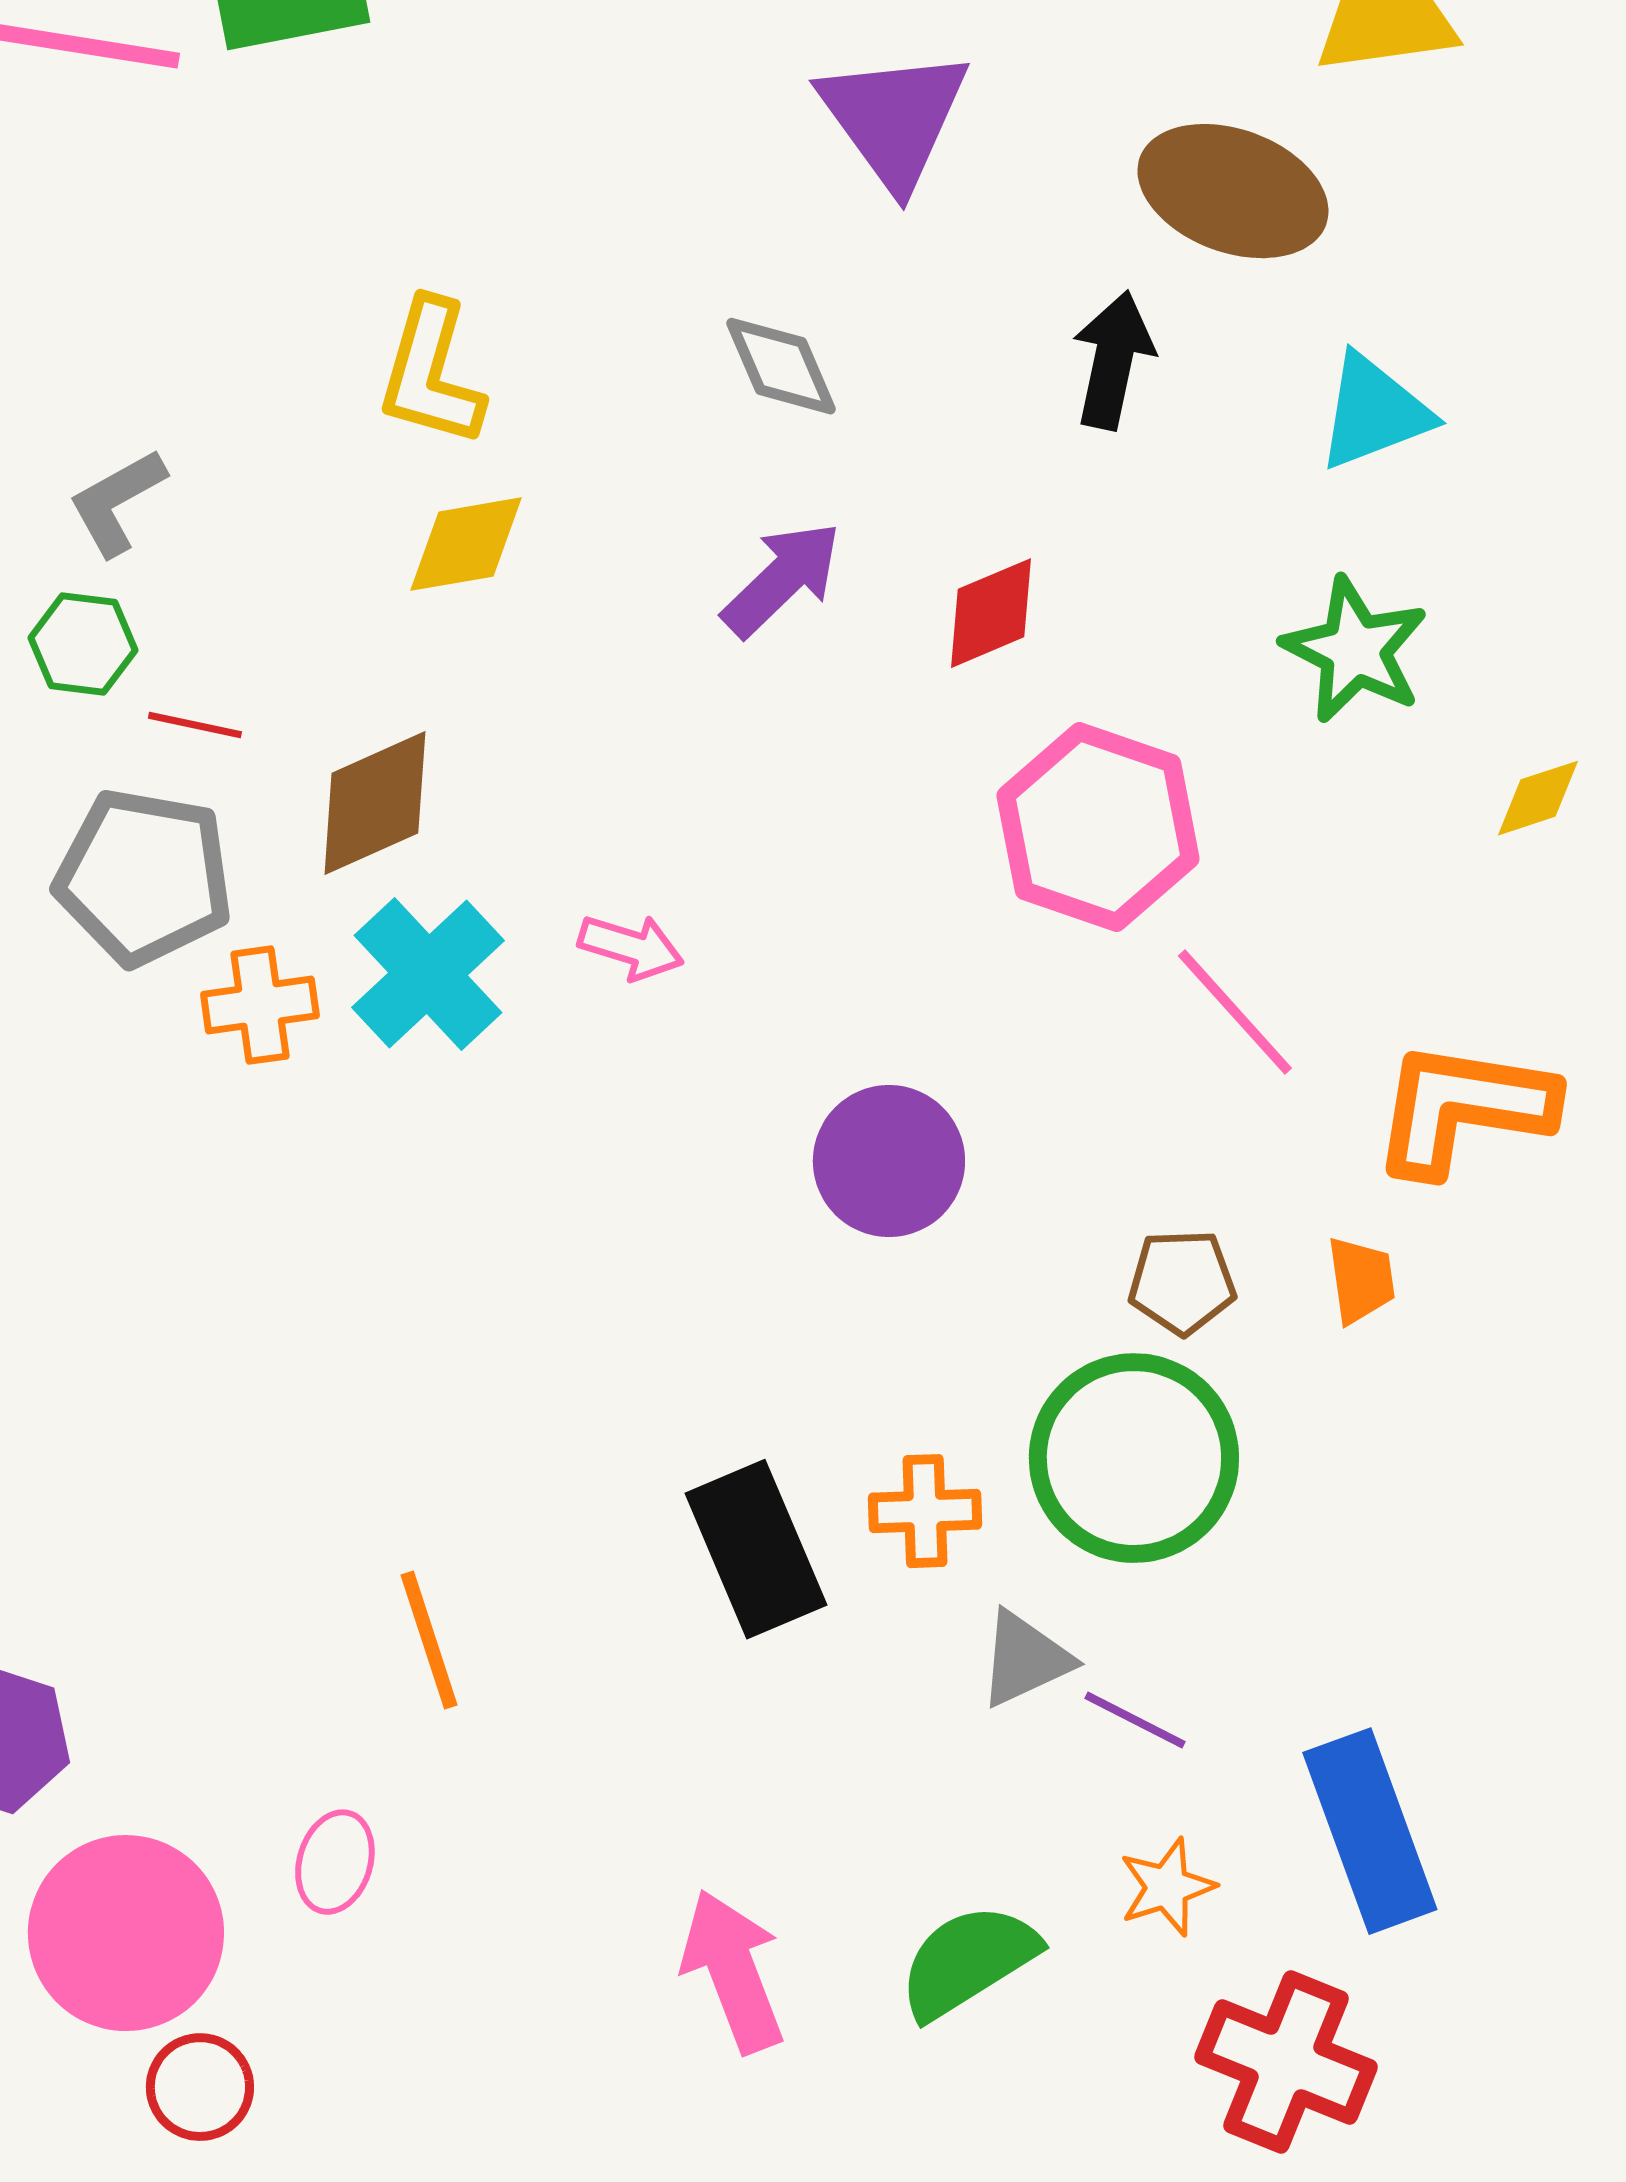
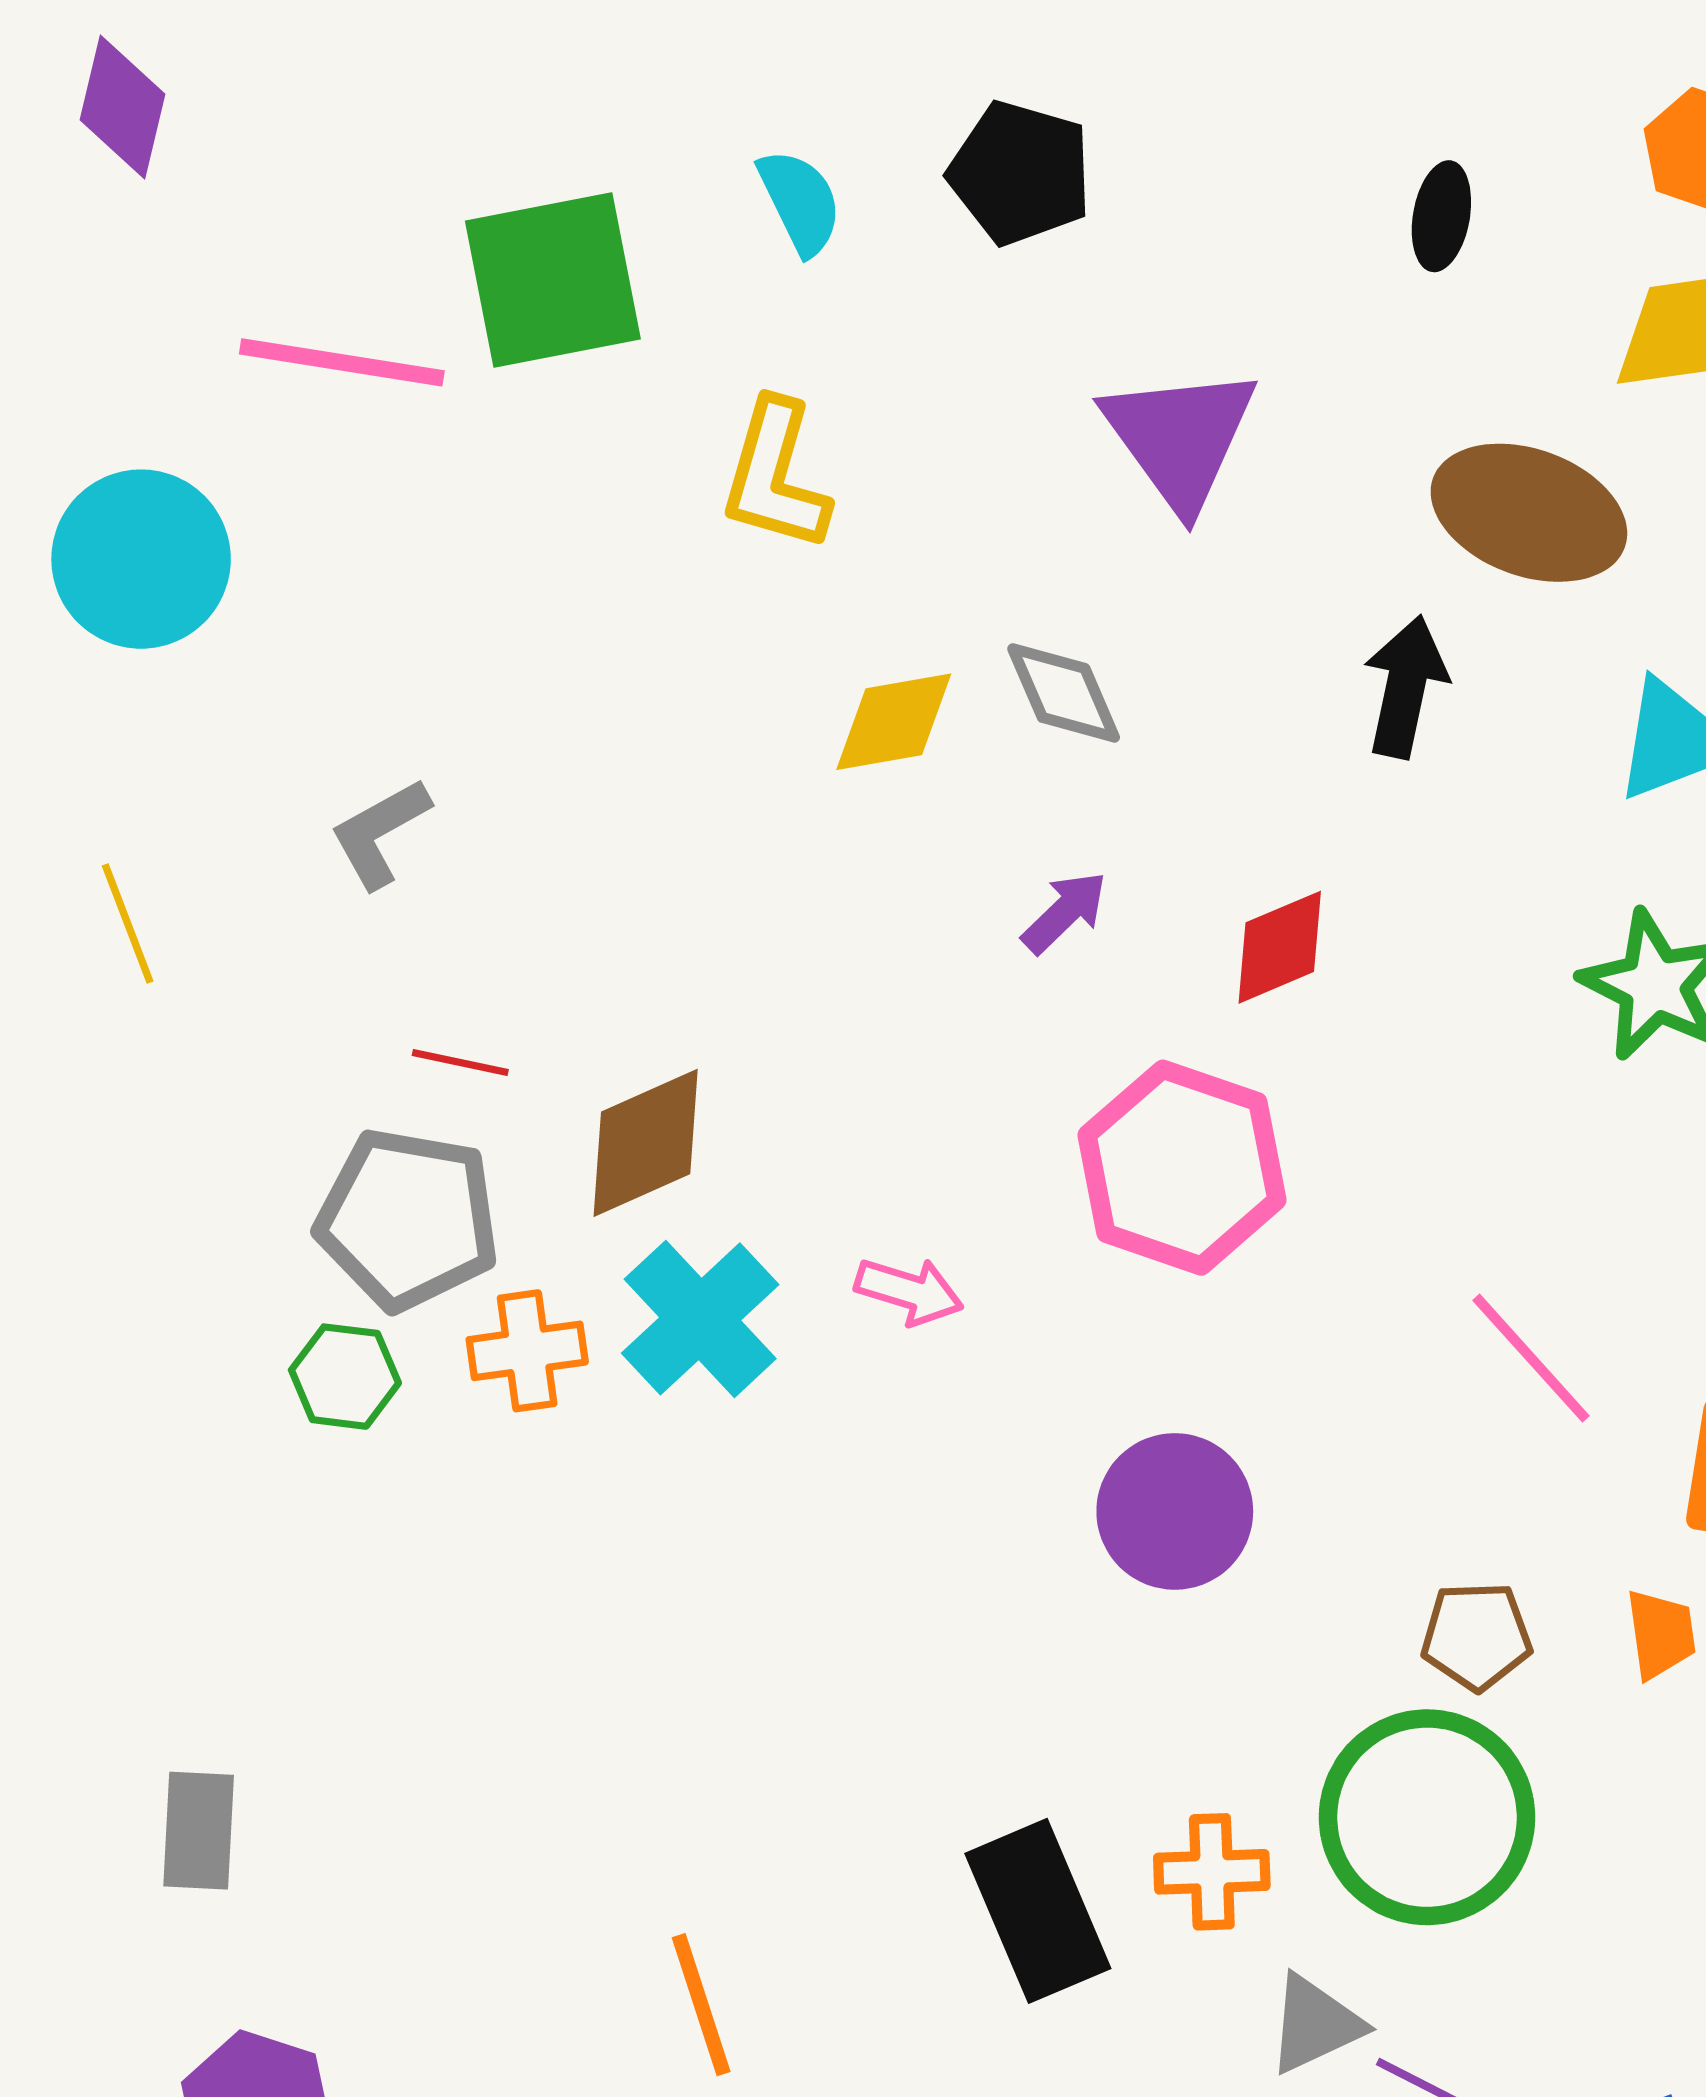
yellow L-shape: (431, 373) -> (775, 476), moved
yellow diamond: (466, 544) -> (894, 722), moved
purple arrow: (782, 579) -> (1065, 912), size x0.7
green hexagon: (83, 644) -> (345, 1377), moved
pink hexagon: (1098, 827) -> (1182, 1168), moved

